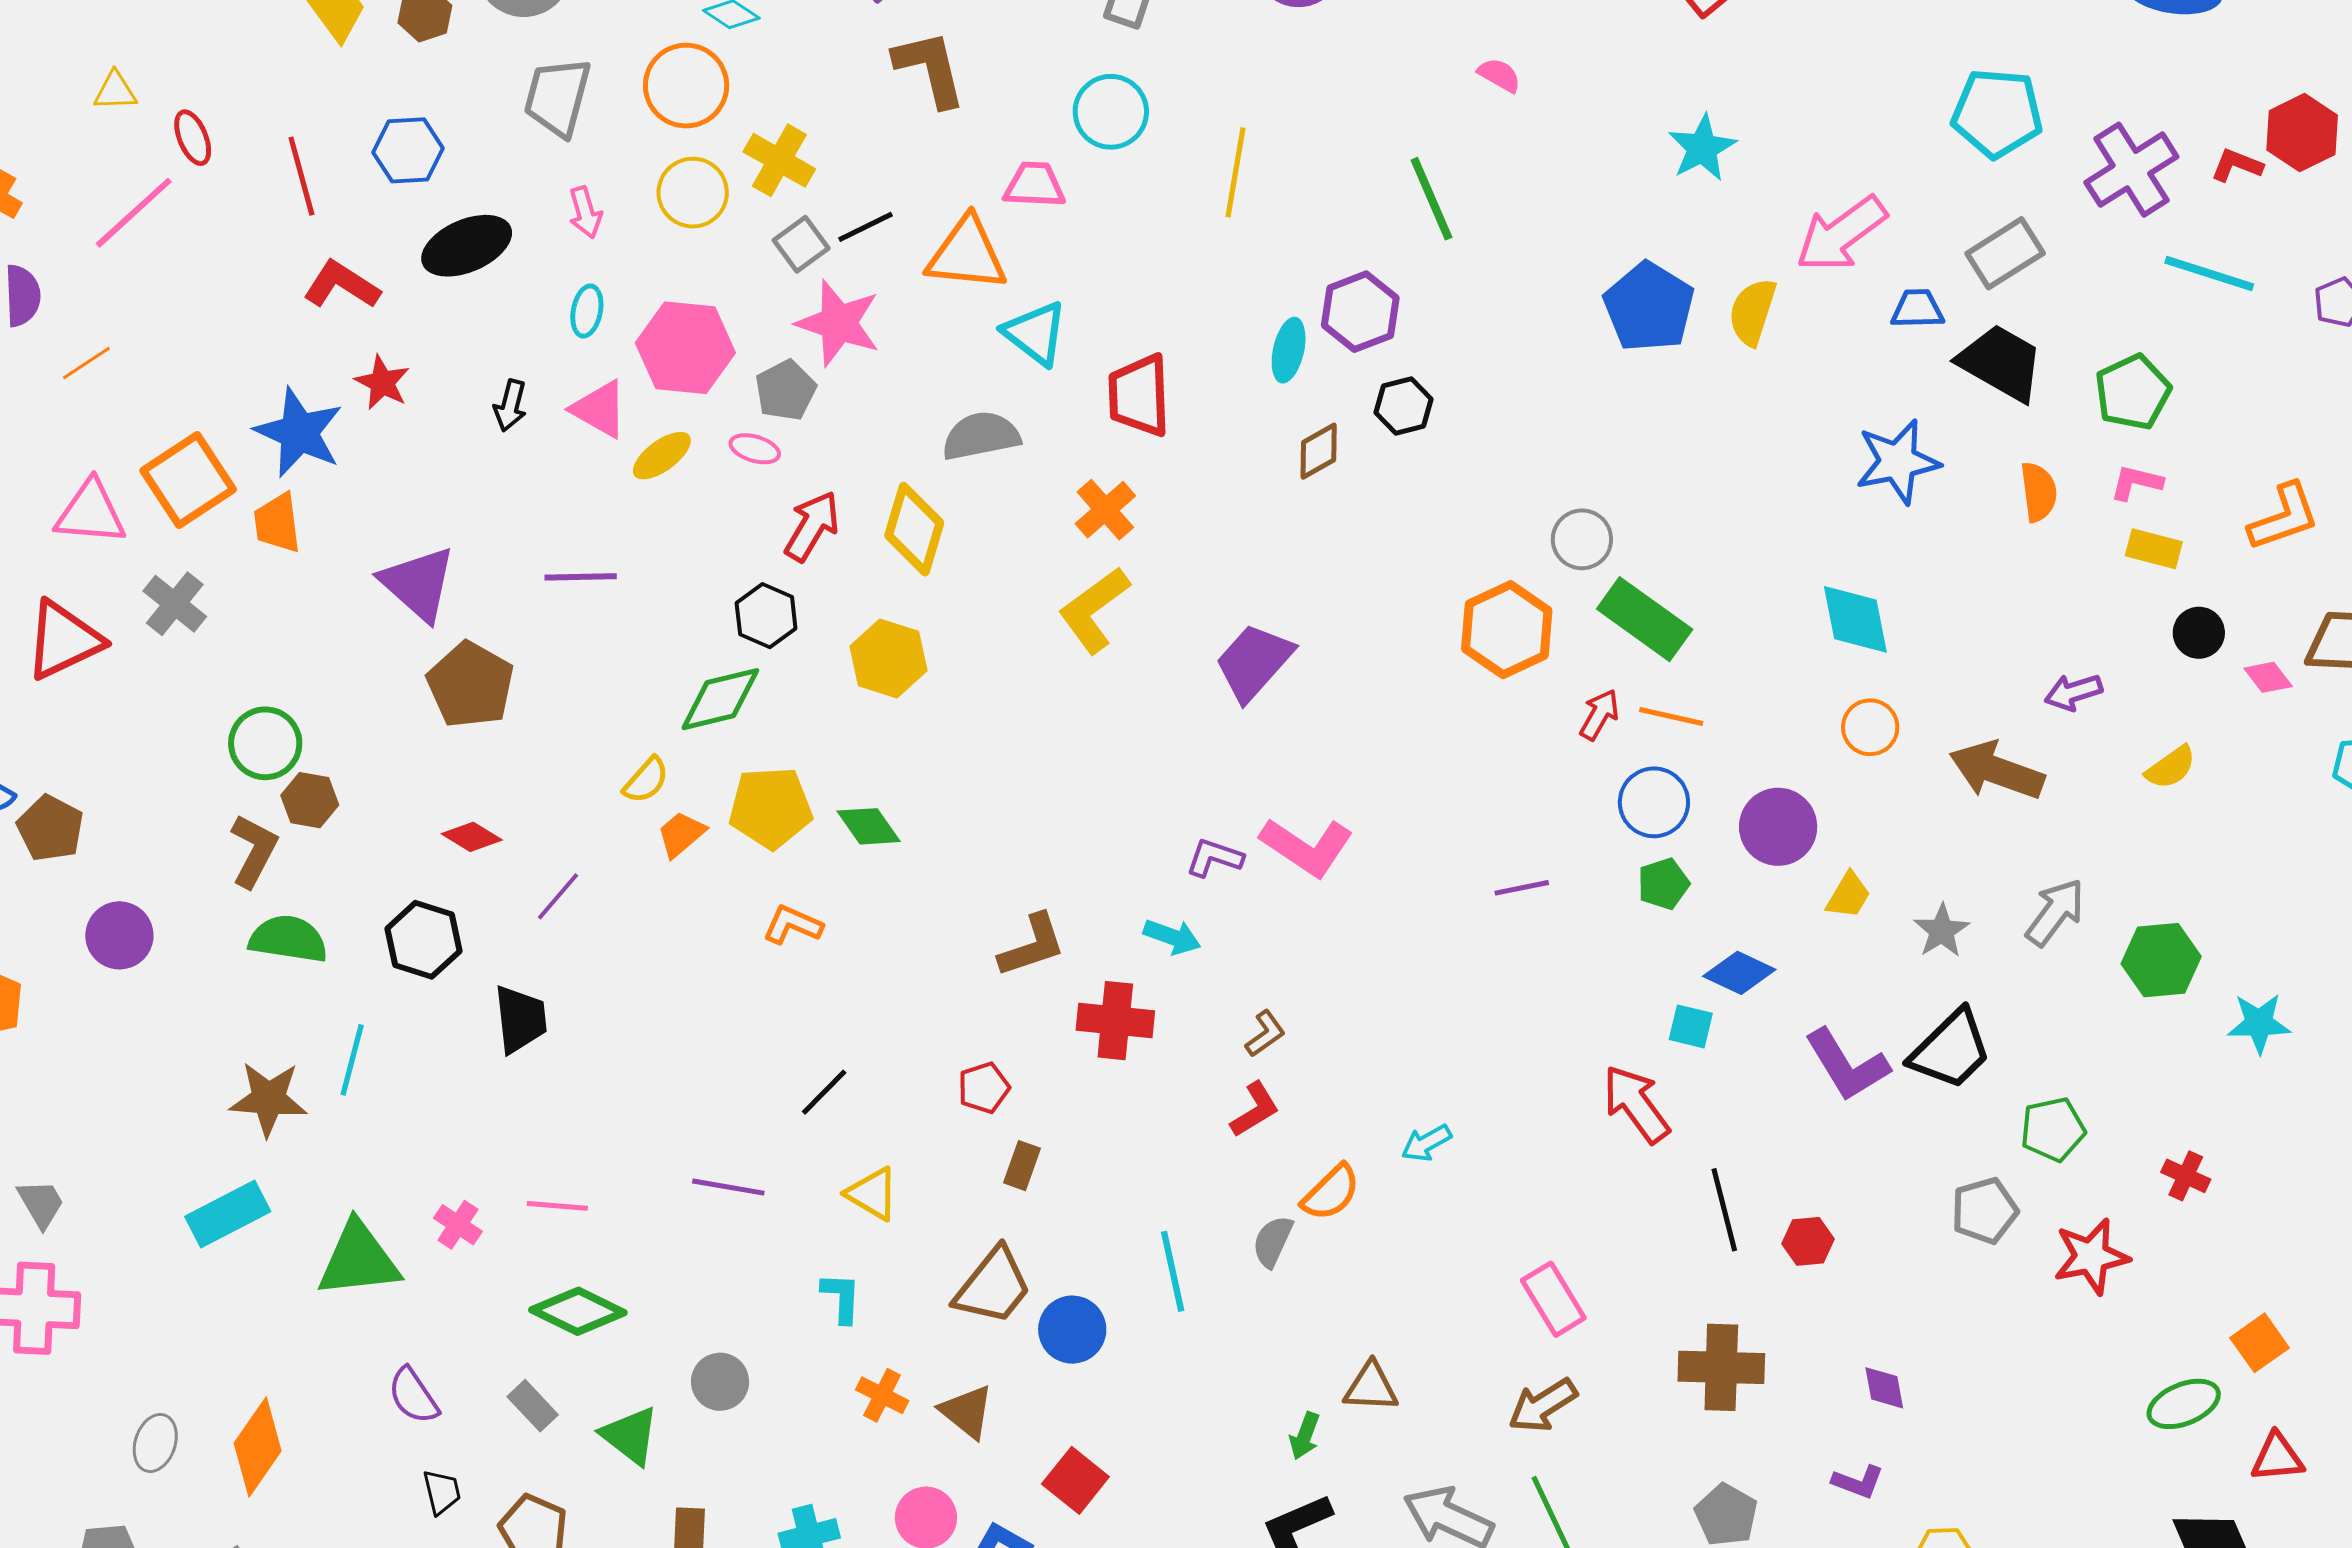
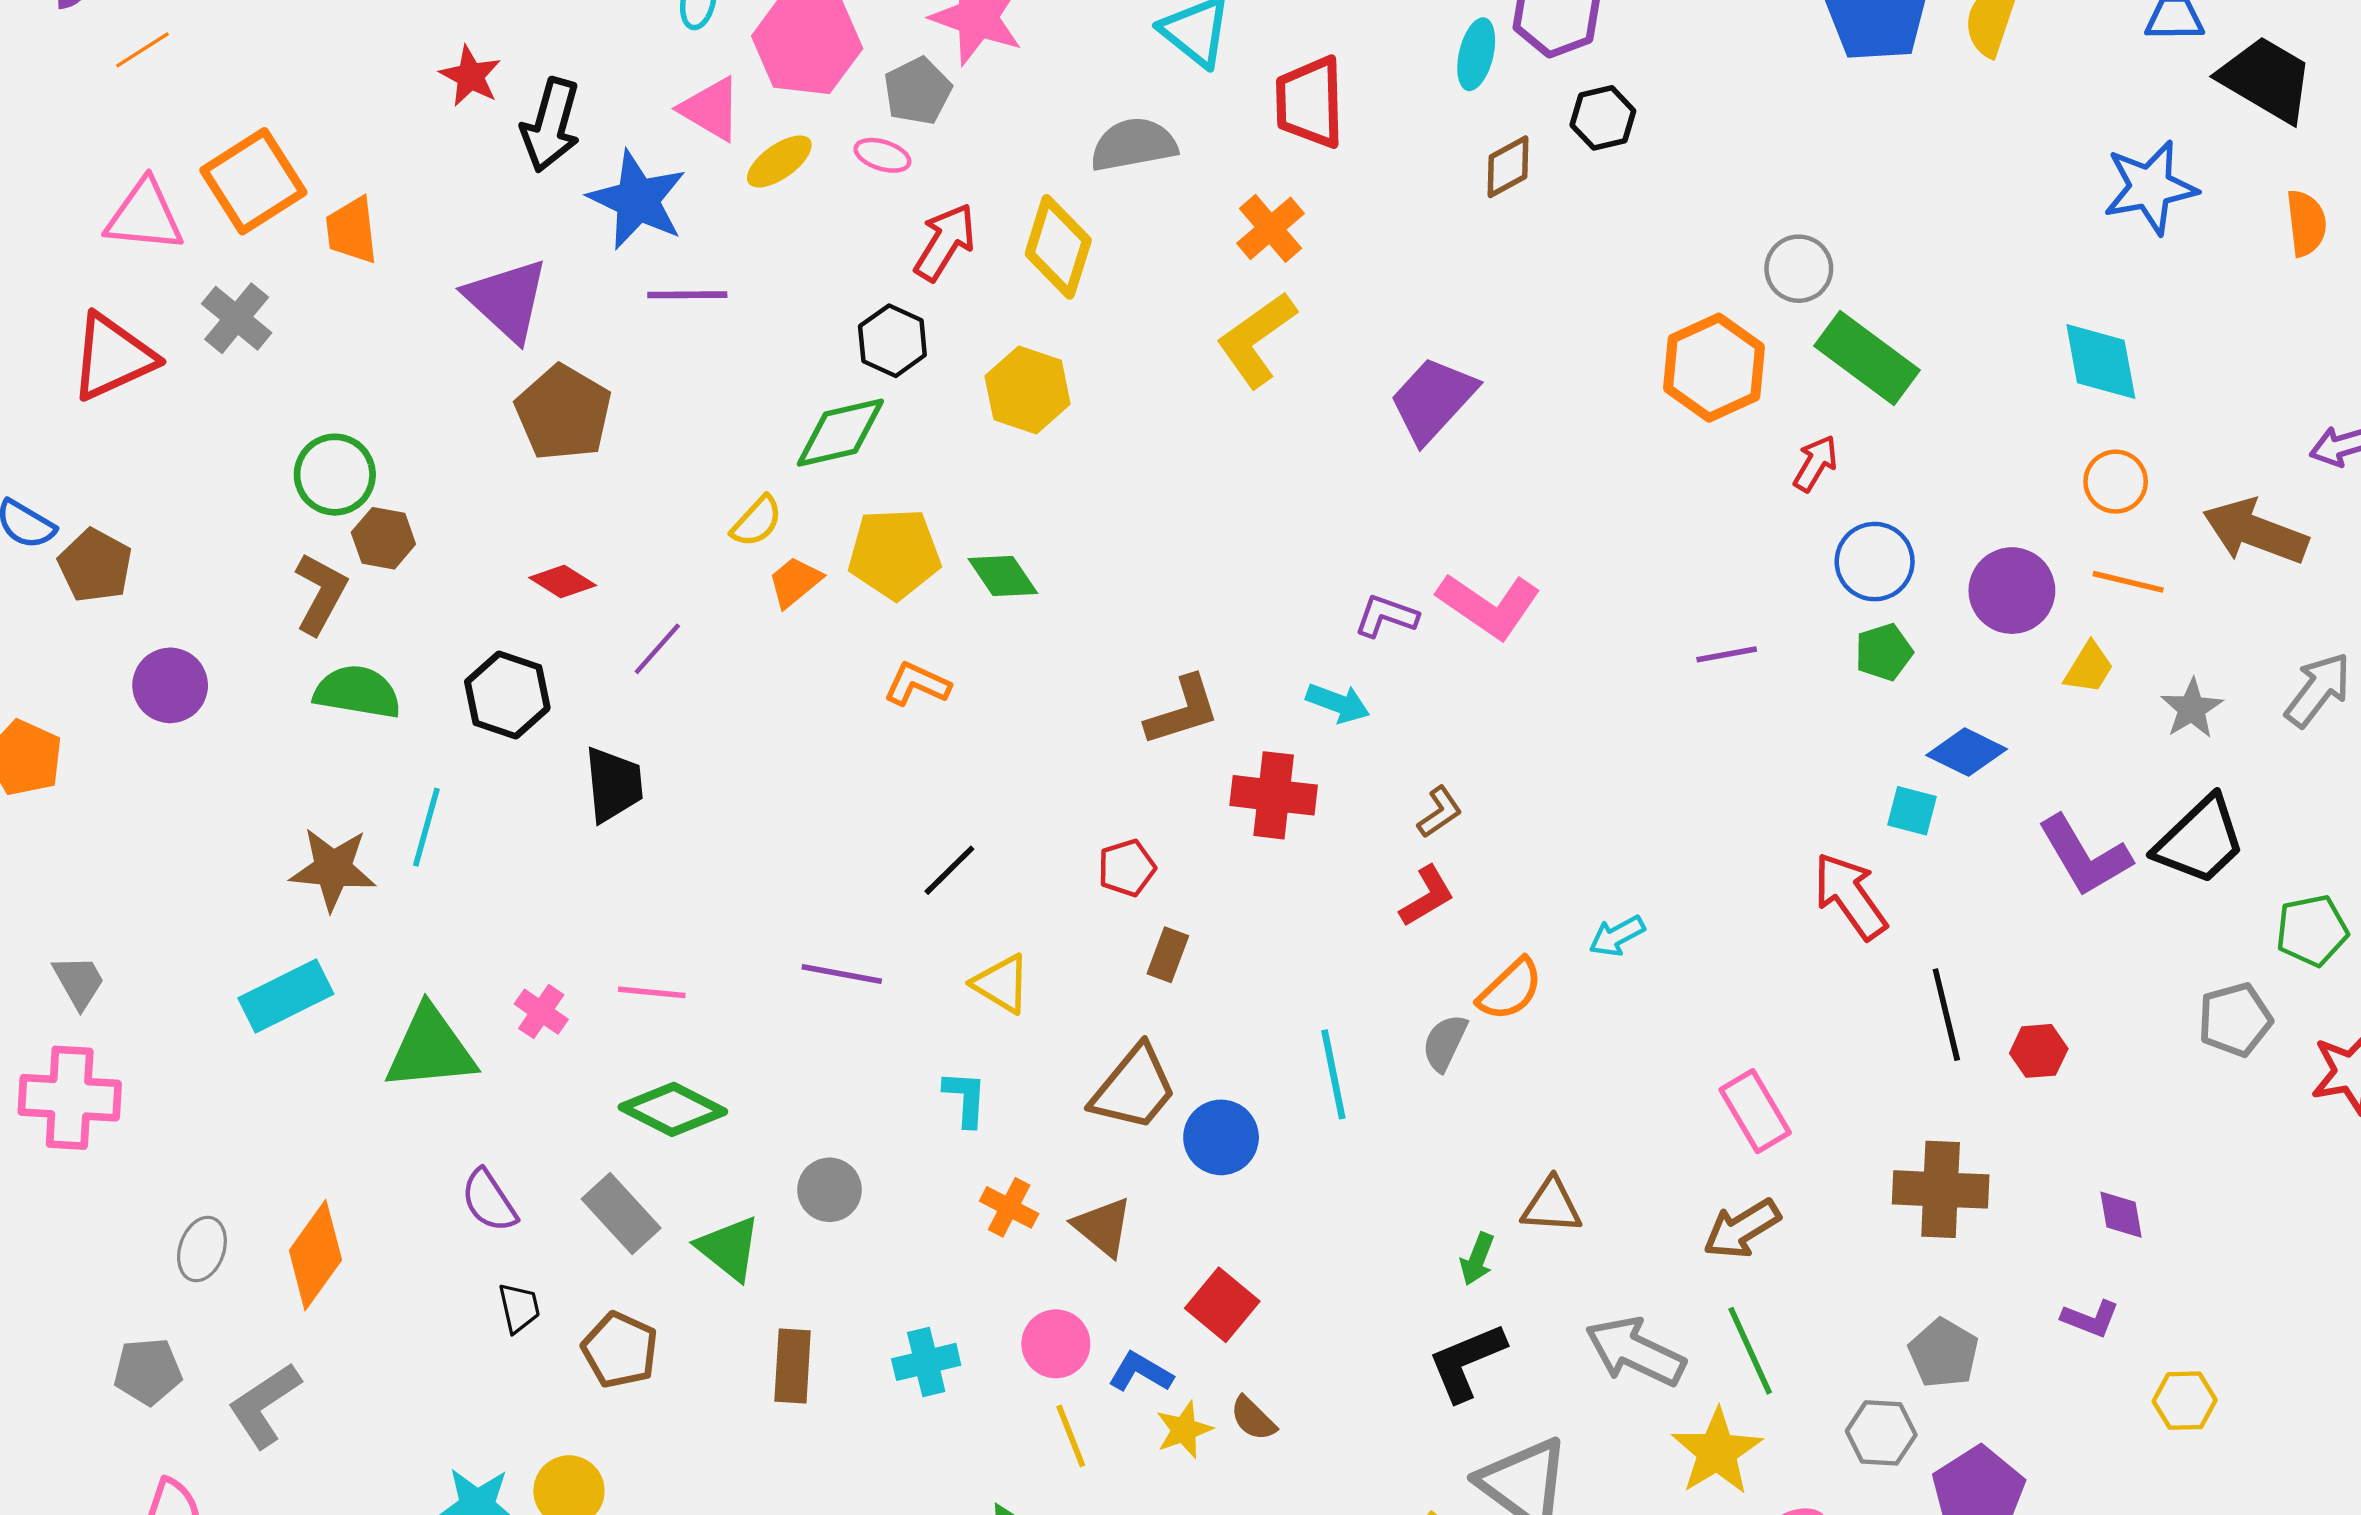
black arrow: (510, 405) -> (551, 125), moved, size x1.6
blue star: (299, 433) -> (637, 200), moved
orange line: (1671, 716) -> (2128, 582), moved
gray rectangle: (533, 1406) -> (621, 1214), size x1.4

